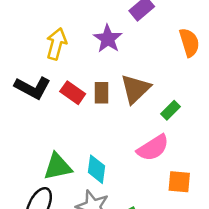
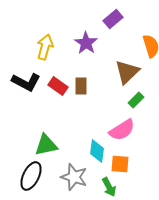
brown triangle: (135, 89) -> (127, 72), moved
cyan diamond: (97, 169) -> (97, 151), moved
orange square: (179, 182) -> (120, 164), moved

